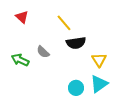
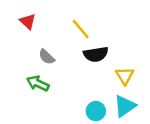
gray semicircle: (43, 52) -> (47, 57), moved
green arrow: (20, 60) -> (38, 83), moved

